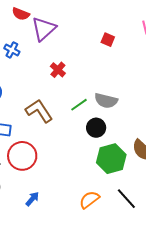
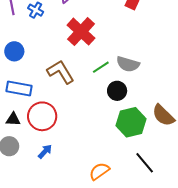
red cross: (58, 70) -> (81, 32), size x1.8
blue arrow: (32, 199) -> (45, 151), moved
orange semicircle: (89, 200) -> (99, 171), moved

